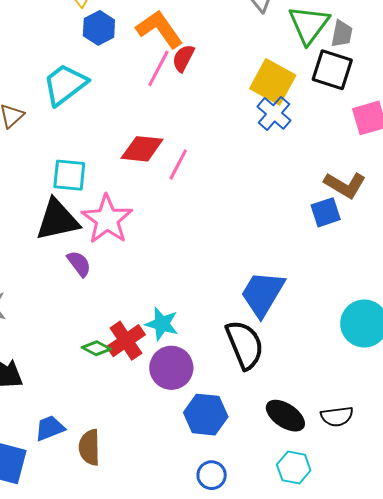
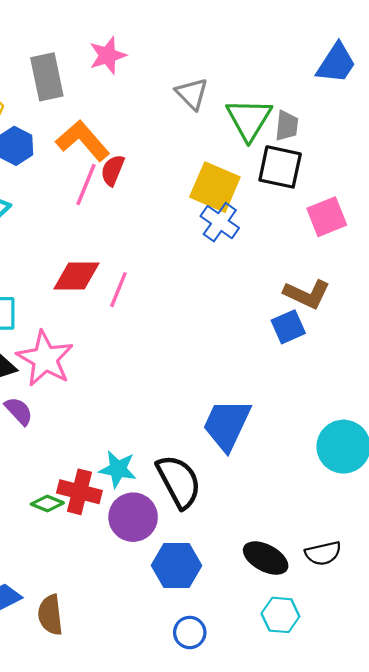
red cross: (126, 341) -> (79, 492), turned -36
black semicircle: (245, 345) -> (179, 481), moved

